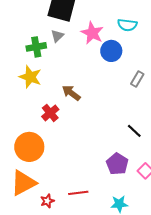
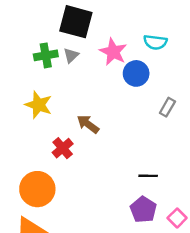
green cross: (36, 47) -> (46, 55), moved
black line: (134, 131) -> (148, 176), moved, turned -42

